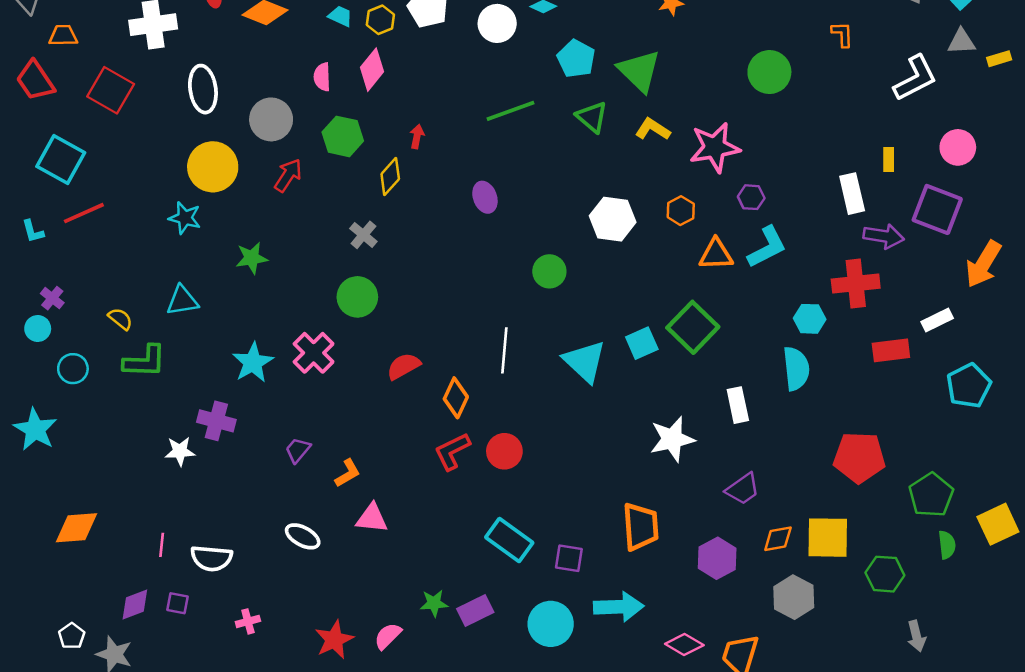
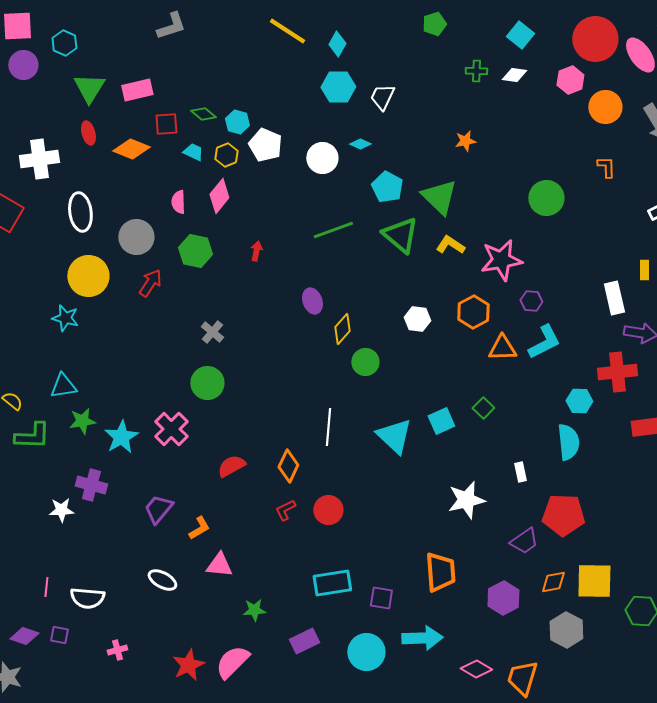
green triangle: (592, 117) -> (400, 235), size x1.4
yellow diamond: (390, 177) -> (342, 329), moved
orange hexagon: (681, 211) -> (473, 312), size x1.4
white hexagon: (613, 219) -> (417, 319), size x0.7
green star: (252, 258) -> (82, 421), moved
green square: (693, 327) -> (483, 408), size x0.5
red semicircle: (404, 366) -> (231, 466), moved
white rectangle: (738, 405) -> (520, 472), size x0.7
purple trapezoid: (298, 450) -> (158, 509), size x1.4
red L-shape: (452, 451) -> (285, 510), size x0.7
red pentagon: (859, 457) -> (563, 515), moved
cyan rectangle: (509, 540) -> (332, 583), turned -45
green star: (434, 603) -> (254, 610), moved
purple diamond: (135, 604) -> (24, 636), turned 40
pink semicircle: (388, 636) -> (232, 662), size x1.5

